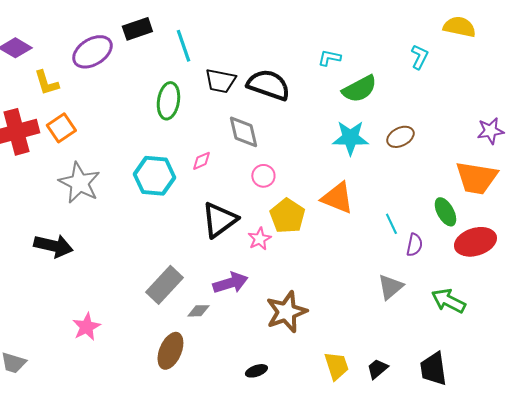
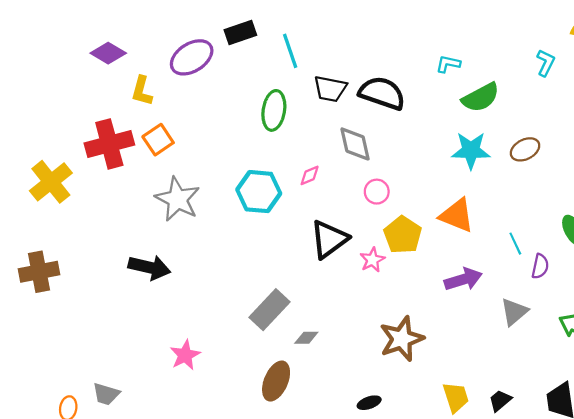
yellow L-shape: (46, 83) -> (142, 91), turned 32
purple arrow: (230, 283) -> (463, 279), moved

